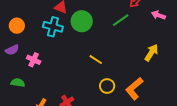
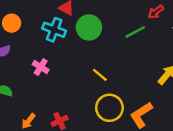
pink cross: (34, 60) -> (41, 67), moved
yellow circle: (107, 86) -> (109, 108), size x1.5

